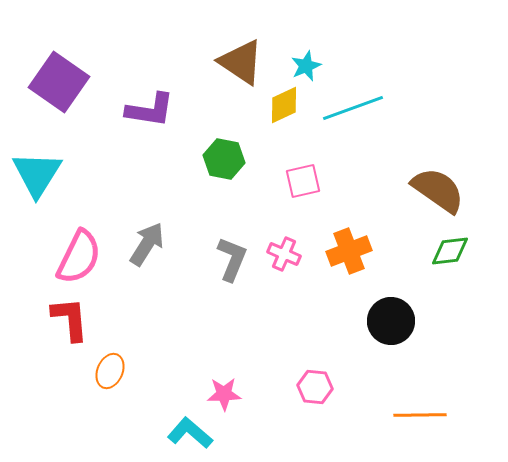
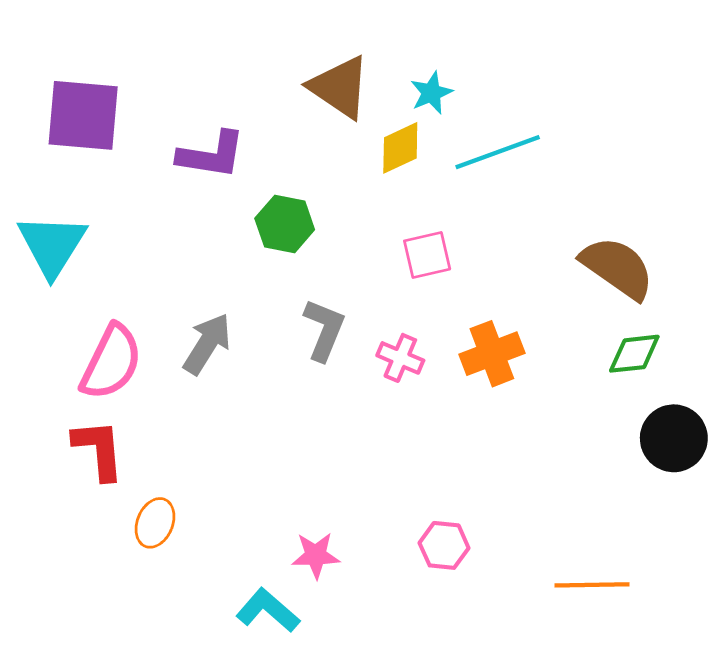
purple square: (59, 82) -> (83, 115), turned -30
green hexagon: (224, 159) -> (285, 224), moved
gray L-shape: (232, 259) -> (324, 330), moved
black circle: (391, 321) -> (674, 438), moved

